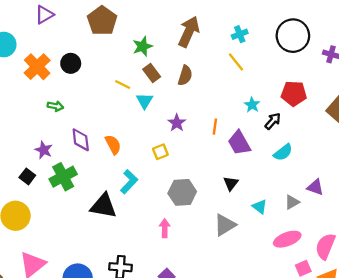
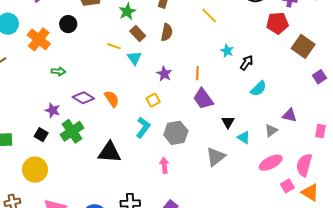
black circle: (71, 63) -> (68, 24), moved
red pentagon: (294, 93) -> (277, 23), moved
purple diamond: (81, 140) -> (83, 98), turned -45
purple trapezoid: (239, 143) -> (203, 99), moved
cyan L-shape: (129, 182) -> (143, 127), moved
black triangle: (231, 183) -> (228, 122), moved

